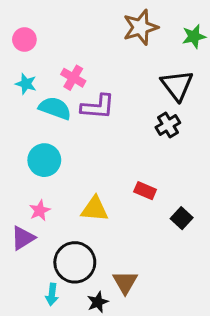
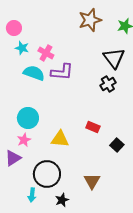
cyan star: (26, 84) -> (22, 48), moved
cyan circle: (44, 160) -> (28, 118), moved
brown triangle: (125, 282) -> (92, 181), moved

